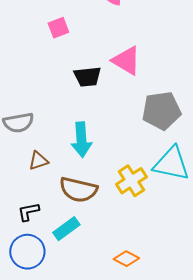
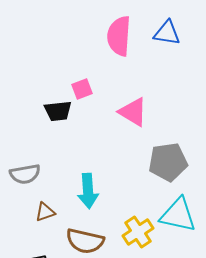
pink square: (58, 28) -> (82, 89), moved
black trapezoid: (87, 77) -> (58, 111), moved

